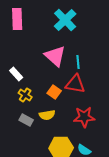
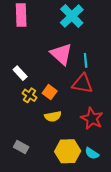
orange square: (54, 92) -> (50, 92), moved
red star: (84, 117) -> (92, 119), turned 30
gray rectangle: (26, 120) -> (21, 147), moved

